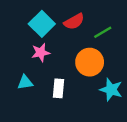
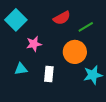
cyan square: (42, 24) -> (16, 20), moved
cyan star: (111, 90) -> (93, 75), turned -30

